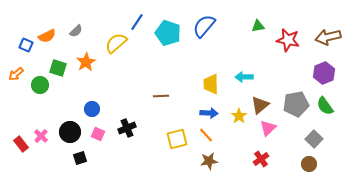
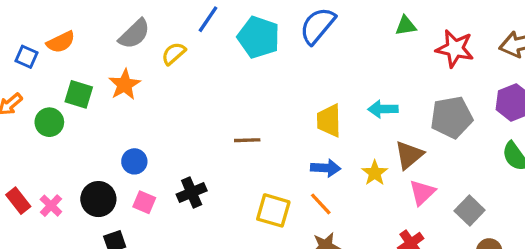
gray semicircle: (76, 31) -> (134, 34), moved, size x1.5
yellow semicircle: (116, 43) -> (174, 54), size x0.7
gray pentagon: (296, 104) -> (452, 117), moved
yellow square: (177, 139) -> (273, 210), turned 30
gray square: (314, 139) -> (470, 210), moved
red rectangle: (21, 144) -> (18, 201), moved

